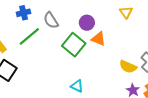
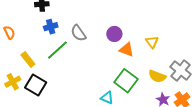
yellow triangle: (126, 12) -> (152, 42), moved
green square: (74, 45) -> (126, 81), moved

